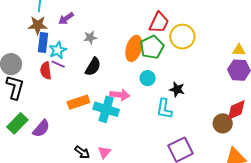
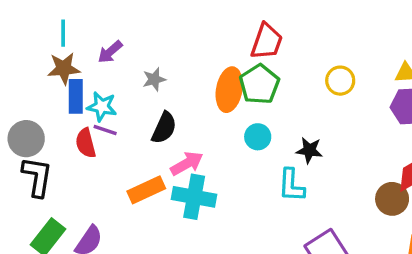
yellow circle: (182, 37) -> (340, 81), moved, size x0.7
cyan star: (58, 50) -> (102, 107), turned -30
pink arrow: (120, 95) -> (187, 163), moved, turned -30

